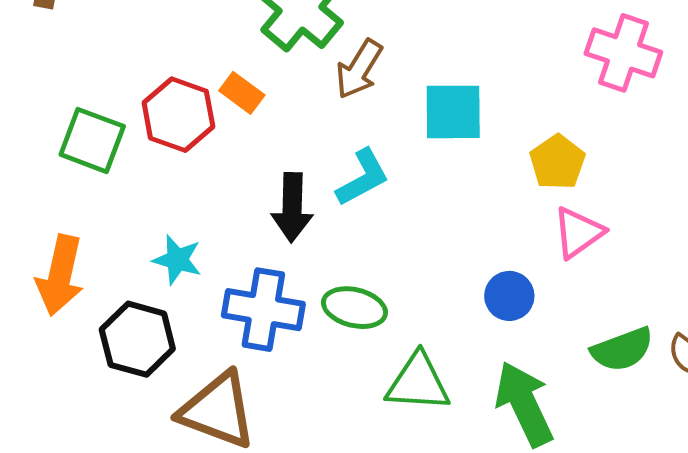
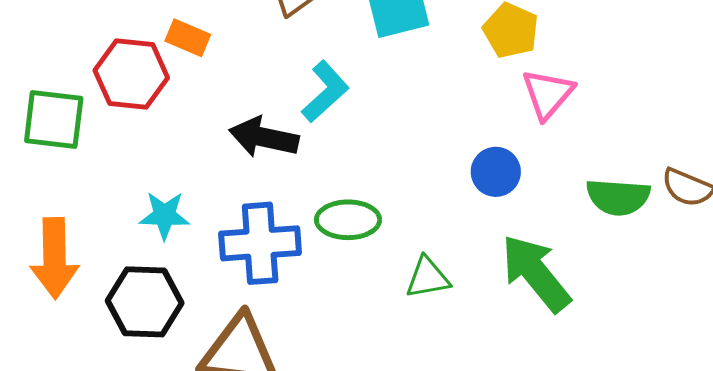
black arrow: (292, 207) -> (264, 137), turned 114
green semicircle: (622, 349) -> (618, 197), turned 38
green triangle: (418, 383) -> (428, 278), size x0.7

